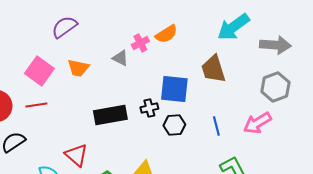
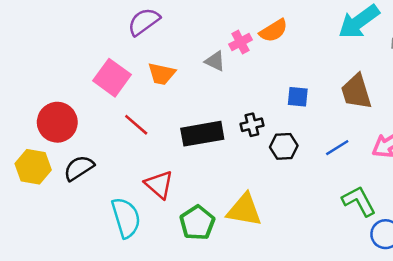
brown trapezoid: (213, 69) -> (356, 92), moved
blue square: (174, 89) -> (298, 97), moved, size x0.6
red line: (36, 105) -> (136, 125), moved, turned 50
blue line: (216, 126) -> (337, 148), turned 72

